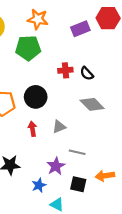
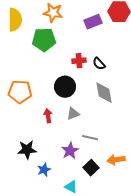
black circle: (36, 97) -> (65, 87), moved
gray diamond: (92, 104) -> (104, 93), turned 35
black square: (78, 184) -> (91, 168), turned 35
blue star: (39, 185) -> (44, 170), moved

